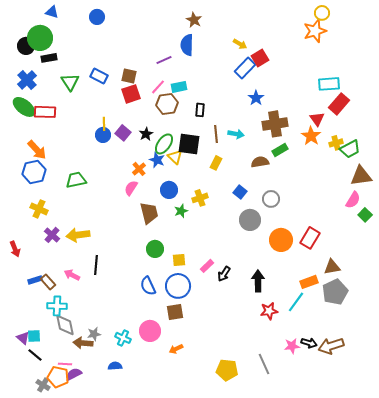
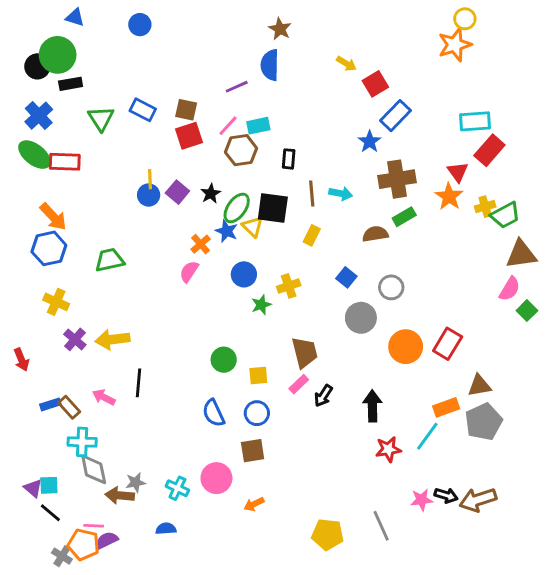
blue rectangle: (245, 68) -> (396, 116), moved
brown trapezoid: (149, 213) -> (305, 352), moved
blue circle: (178, 286) -> (257, 413), size x0.7

